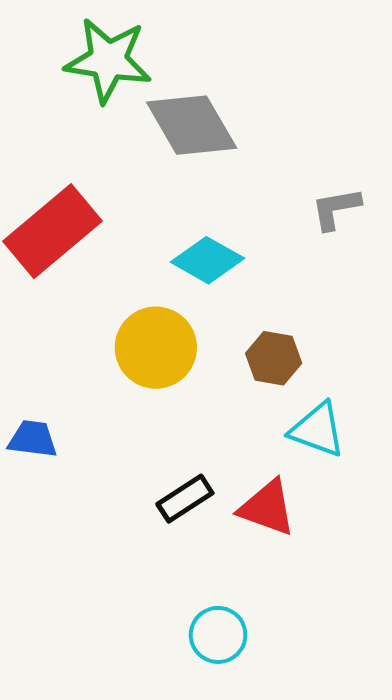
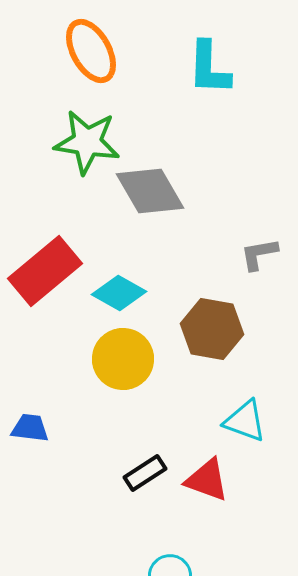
cyan diamond: (207, 260) -> (119, 293), moved
brown hexagon: (274, 358) -> (212, 329), moved, size x1.5

